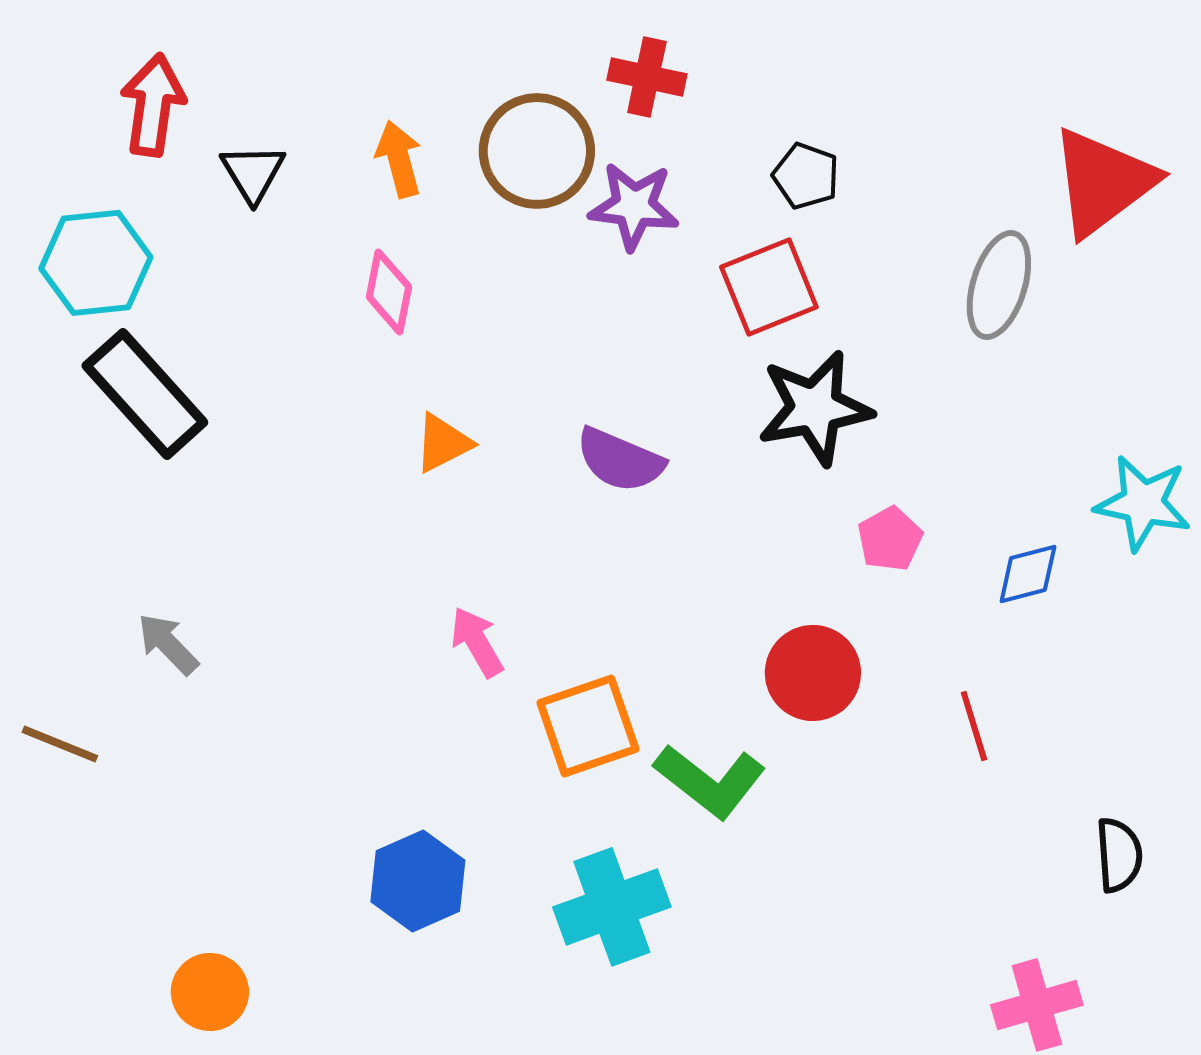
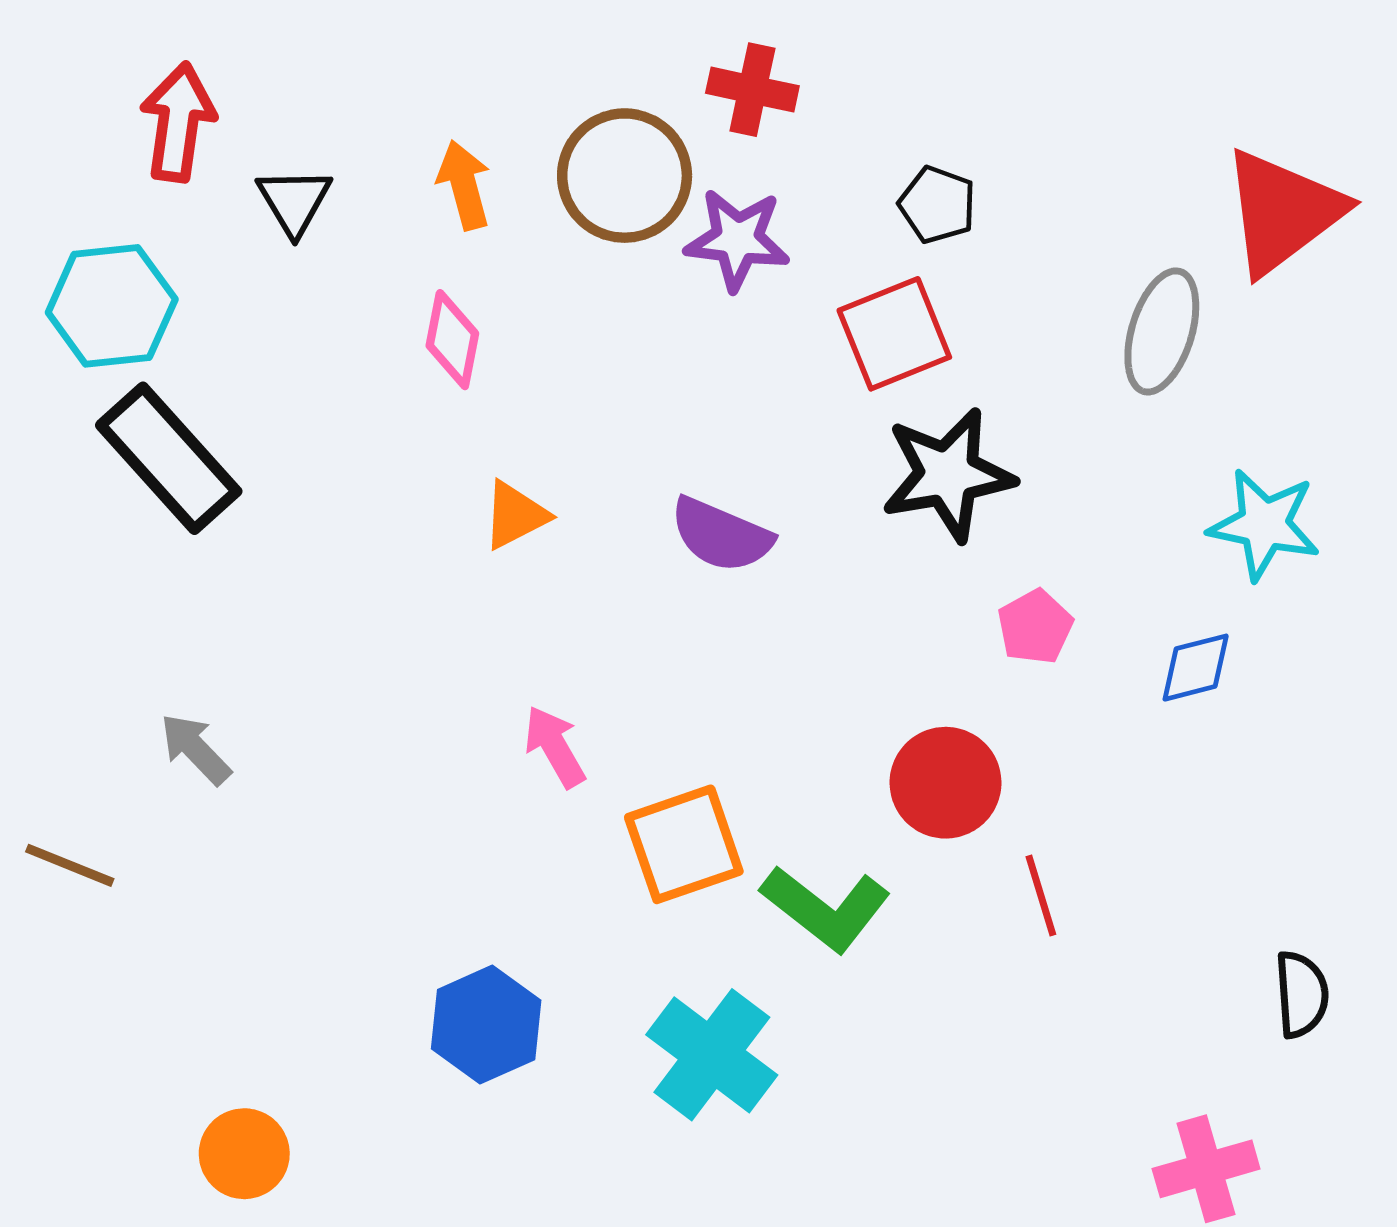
cyan star: (1143, 503) -> (1264, 525), moved
red line: (974, 726) -> (1041, 896), moved
cyan cross: (612, 907) -> (712, 1055), turned -33

